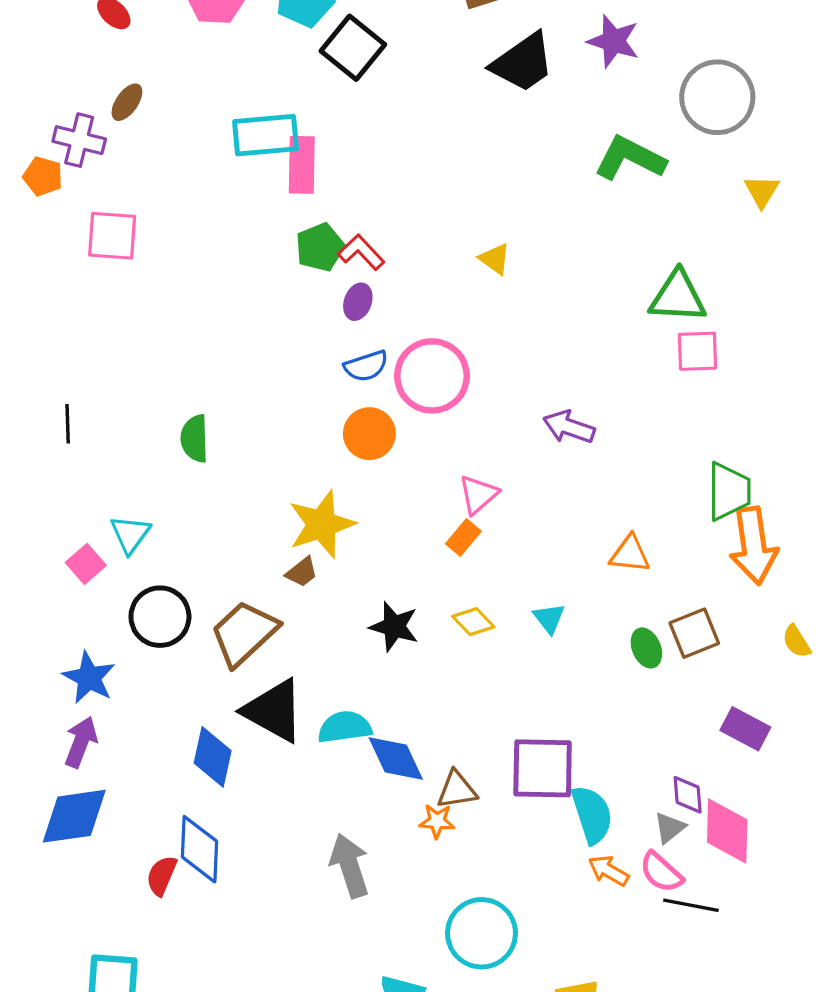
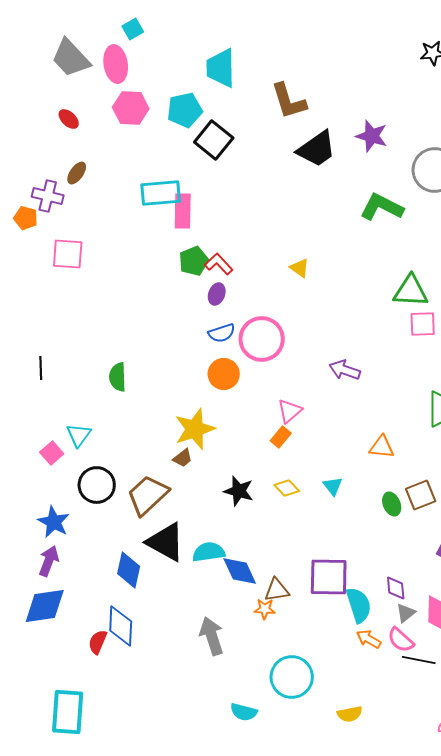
purple diamond: (688, 795) -> (396, 588), moved

